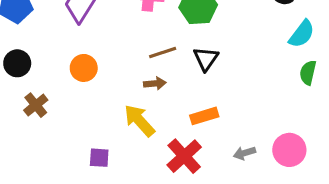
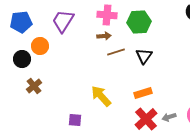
orange circle: (84, 68) -> (40, 46), moved
brown arrow: (155, 83) -> (104, 36), moved
red cross: (184, 156) -> (146, 119), moved

